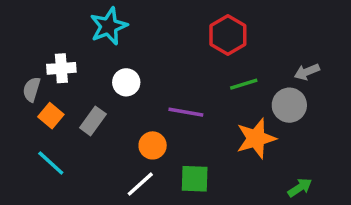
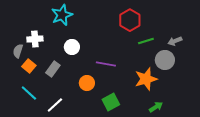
green line: (244, 84) -> (146, 41), moved
green square: (195, 179) -> (111, 102), turned -30
white line: (140, 184) -> (55, 105), moved
green arrow: (300, 188) -> (156, 107), moved

